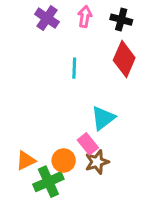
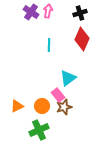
pink arrow: (85, 17) -> (48, 11), moved
black cross: (121, 20) -> (80, 13), turned -32
green cross: (48, 182) -> (39, 130), moved

